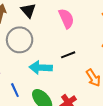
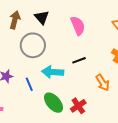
blue line: (15, 90) -> (29, 84), moved

